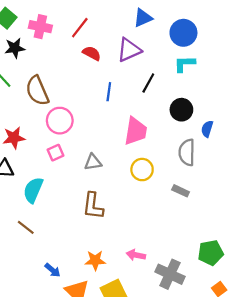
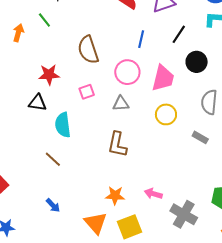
brown semicircle: (37, 91) -> (88, 50), moved
black circle: (181, 110) -> (197, 62), moved
pink circle: (60, 121) -> (127, 72), moved
cyan semicircle: (33, 190) -> (63, 125), turned -35
blue arrow: (53, 270) -> (53, 205), moved

